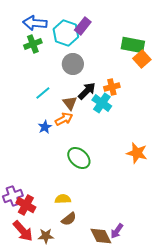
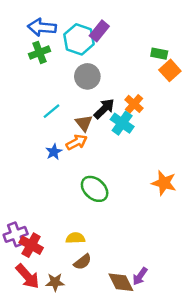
green rectangle: (133, 45) -> (159, 54), size x0.6
orange cross: (112, 87) -> (134, 104), turned -35

